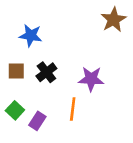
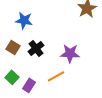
brown square: (16, 71) -> (13, 47), turned 32
orange line: (73, 109) -> (56, 76), turned 54

